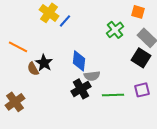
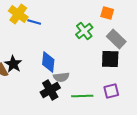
blue line: (65, 21) -> (34, 22), turned 64
black square: (141, 58) -> (110, 59), turned -30

